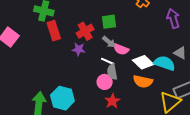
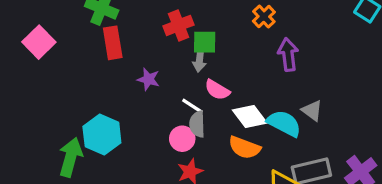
purple arrow: (173, 18) -> (288, 55), moved
red cross: (85, 31) -> (179, 25), moved
gray arrow: (109, 42) -> (199, 60), moved, turned 48
cyan hexagon: (62, 98) -> (102, 135), moved

